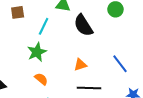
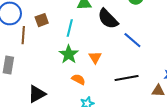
blue line: (120, 64) -> (132, 40), moved
orange triangle: (80, 65) -> (95, 57), moved, turned -32

